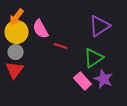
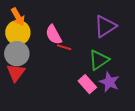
orange arrow: (17, 17) -> (18, 17), turned -66
pink semicircle: (41, 29) -> (54, 35), moved
gray circle: (16, 52) -> (17, 54), size x1.5

